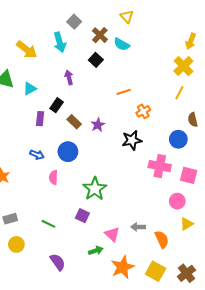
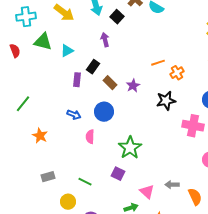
black square: (96, 60) -> (117, 17), moved
orange line: (124, 92) -> (158, 63), moved
yellow circle: (16, 244) -> (68, 202), moved

